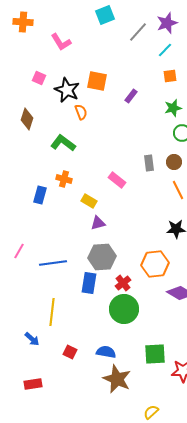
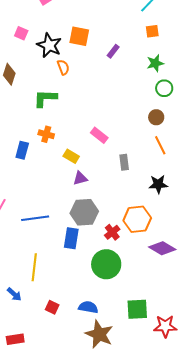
green L-shape: (63, 143) -> (45, 98), turned -35
gray rectangle: (149, 163) -> (124, 162), moved
red cross: (123, 283) -> (112, 232), moved

